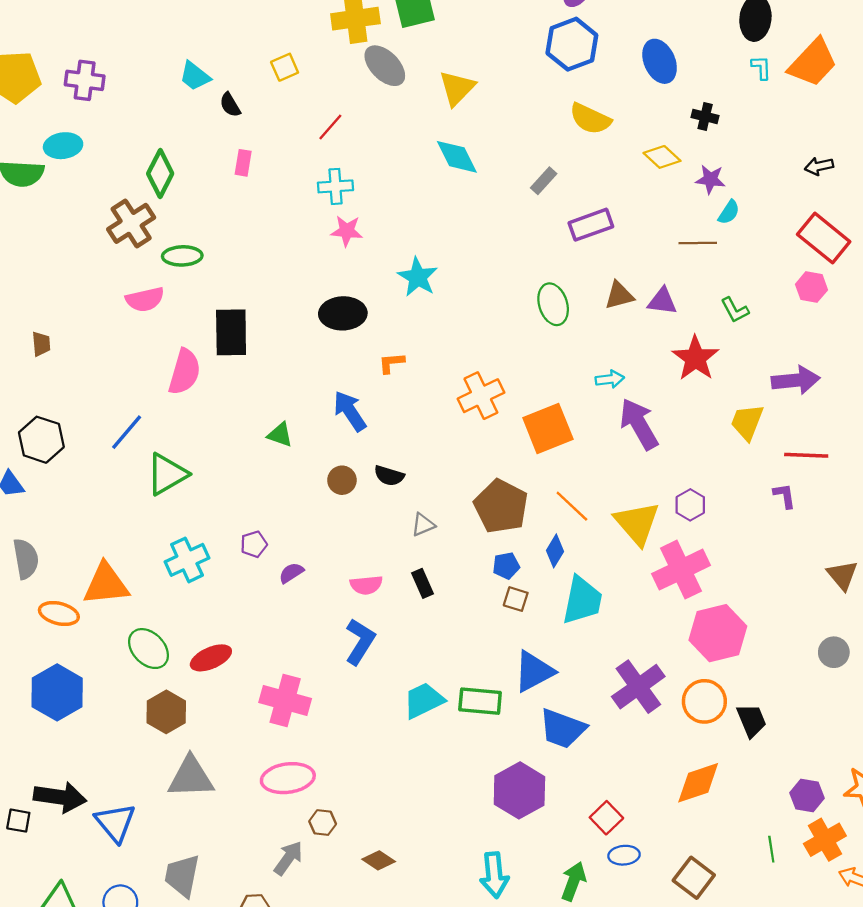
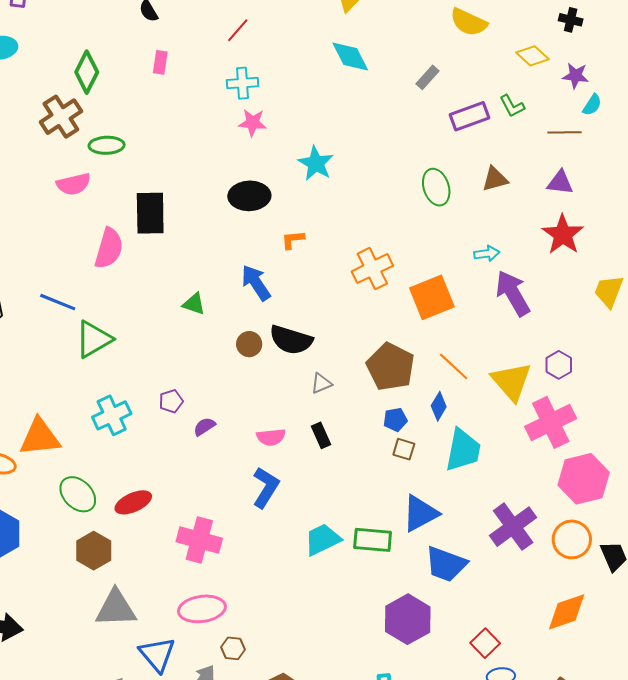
purple triangle: (662, 301) -> (560, 183), moved
green L-shape: (735, 310) -> (512, 106), moved
blue line: (127, 432) -> (58, 302), turned 72
black semicircle: (389, 476) -> (291, 340), size x1.6
blue triangle: (115, 823) -> (157, 654), moved

